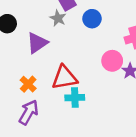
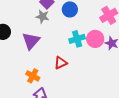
red triangle: (64, 78) -> (61, 63), size x0.6
cyan cross: (75, 98) -> (77, 39), moved

